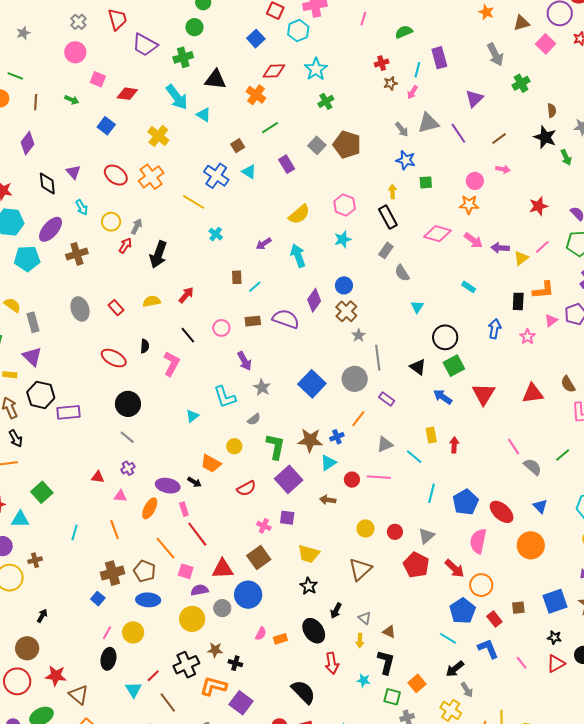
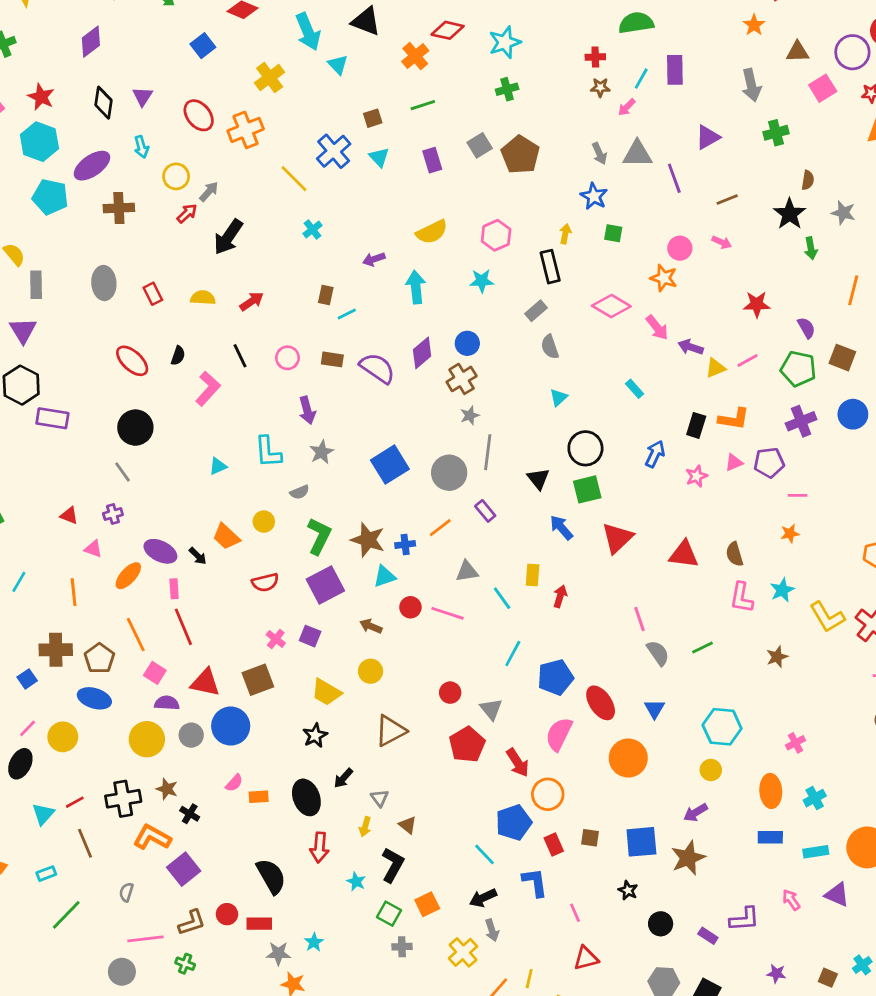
green semicircle: (404, 32) -> (636, 23), size x1.4
yellow circle: (366, 529) -> (371, 671), moved
gray triangle: (426, 536) -> (491, 709), turned -42
red triangle: (556, 664) -> (586, 958), moved

